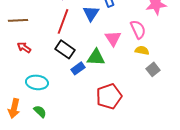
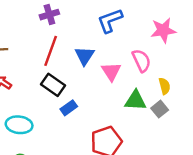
blue triangle: (91, 13) -> (85, 56), moved
yellow semicircle: (142, 50) -> (164, 86), moved, turned 64
green triangle: (96, 57) -> (135, 101), moved

